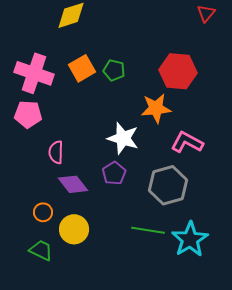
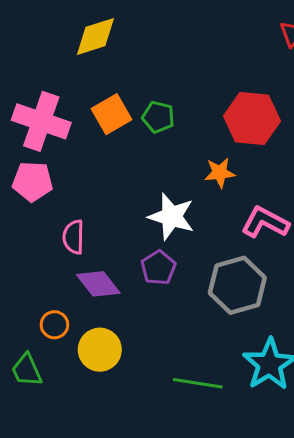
orange star: (156, 108) -> (220, 173), size x0.7
green line: (148, 230) -> (198, 383), moved
green trapezoid: (41, 250) -> (27, 370), moved, turned -140

